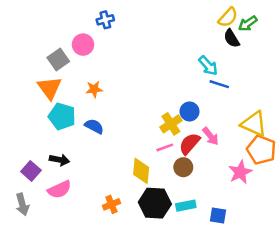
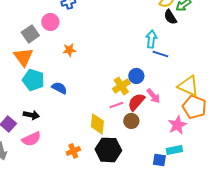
cyan arrow: (208, 66) -> (151, 39), turned -132
orange star: (94, 89) -> (69, 50), moved
cyan rectangle: (186, 206) -> (174, 150), moved

